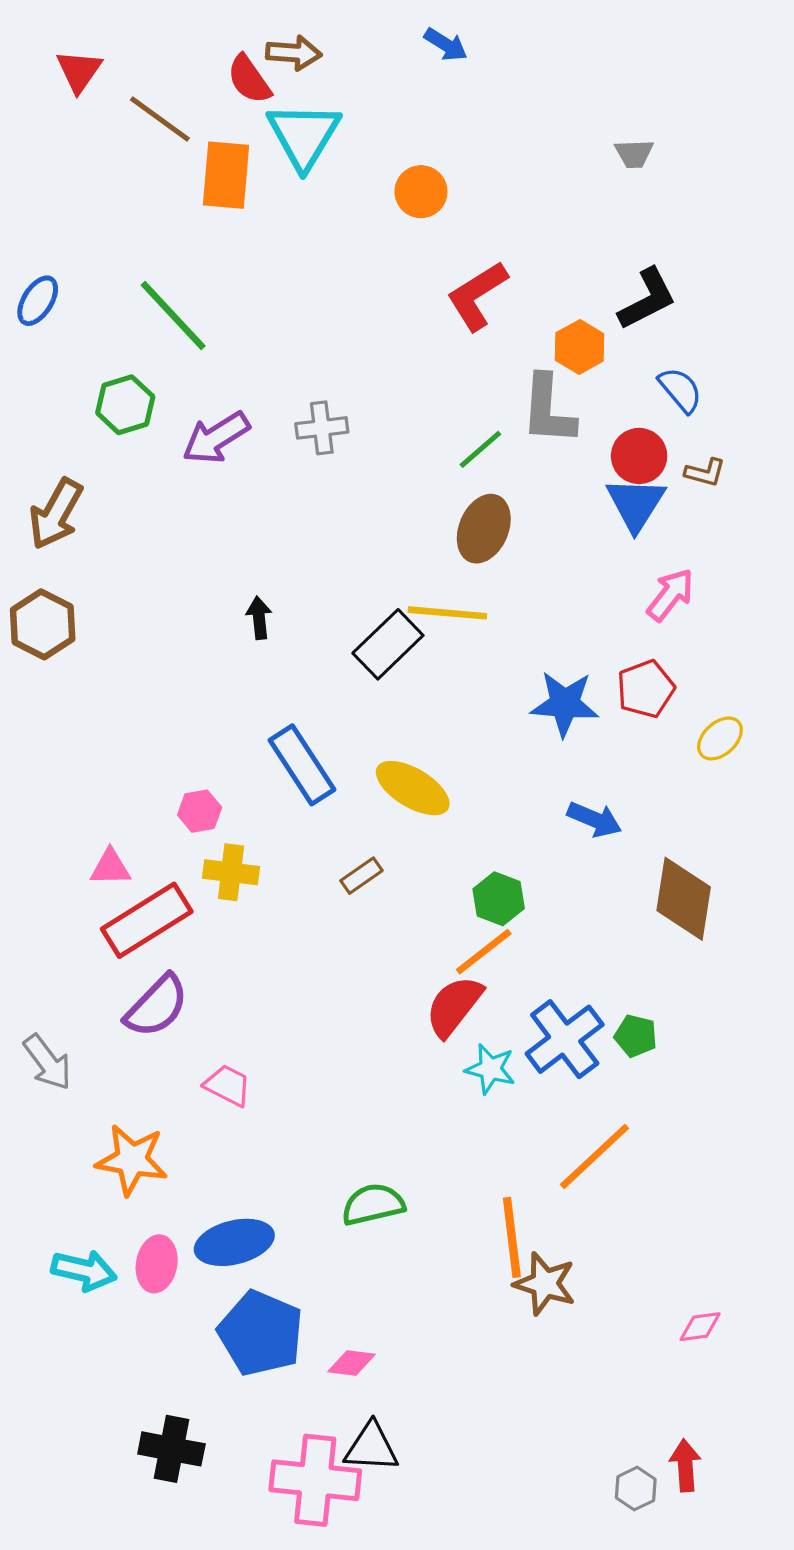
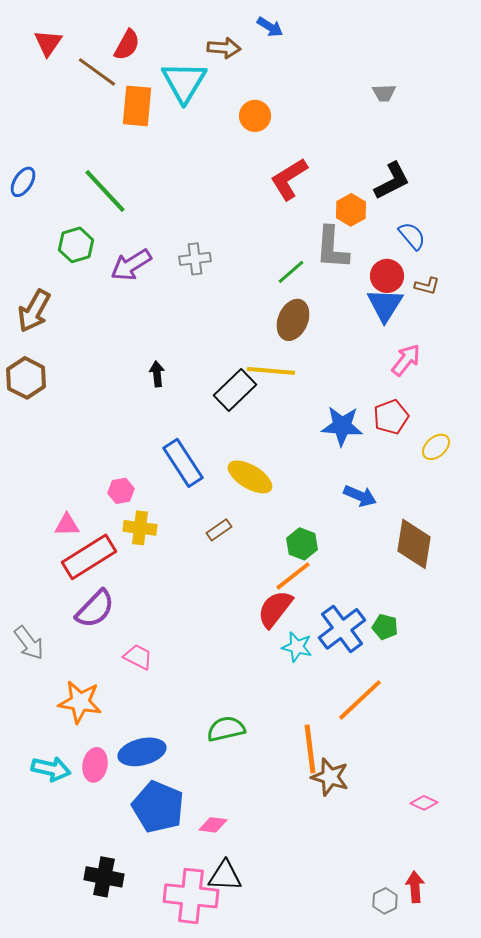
brown arrow: (294, 53) -> (224, 48), moved
red semicircle: (249, 79) -> (127, 45), moved, turned -116
pink diamond: (700, 1327) -> (424, 803), turned 32

